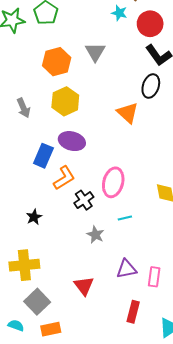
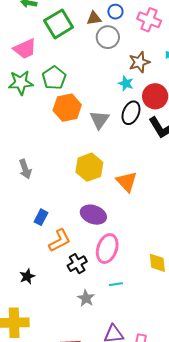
orange hexagon: (57, 62) -> (67, 108), moved
black ellipse: (151, 86) -> (131, 113), moved
yellow hexagon: (65, 101) -> (89, 167), moved
purple ellipse: (72, 141) -> (93, 215), moved
blue rectangle: (43, 156) -> (41, 217), size x0.7

